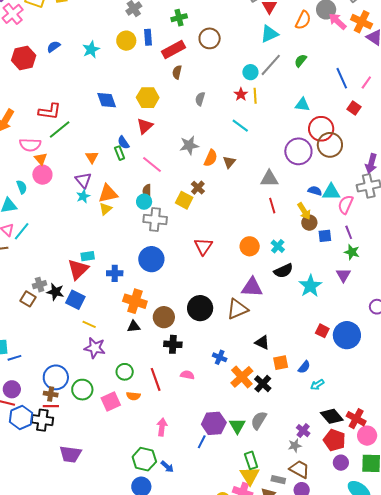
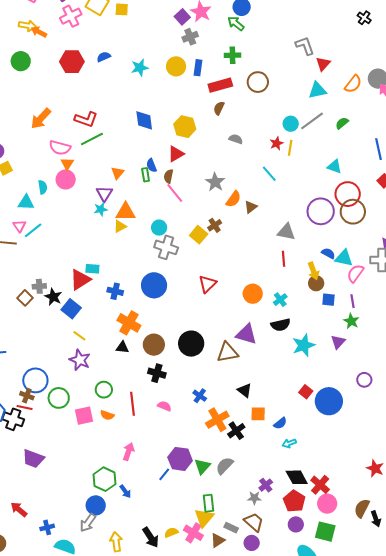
gray semicircle: (200, 99) -> (236, 139), turned 80
gray star: (189, 145) -> (215, 182), turned 30
brown semicircle: (147, 191) -> (169, 176), moved

